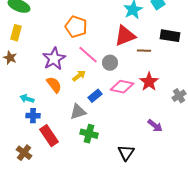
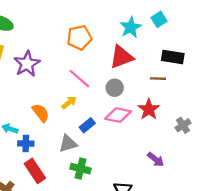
orange pentagon: (76, 27) -> (79, 38), moved, turned -30
brown line: (144, 51) -> (158, 79), moved
purple star: (54, 59) -> (27, 64), moved
gray circle: (110, 63) -> (115, 88), moved
blue cross: (33, 116) -> (26, 144), moved

